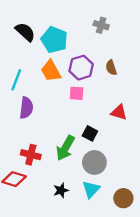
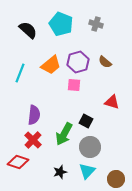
cyan pentagon: (54, 40) -> (61, 24), moved
brown semicircle: (111, 68) -> (105, 62), turned -32
orange trapezoid: (51, 71) -> (51, 65), turned -100
purple semicircle: (26, 108) -> (34, 115), moved
red cross: (31, 155) -> (33, 140), turned 30

